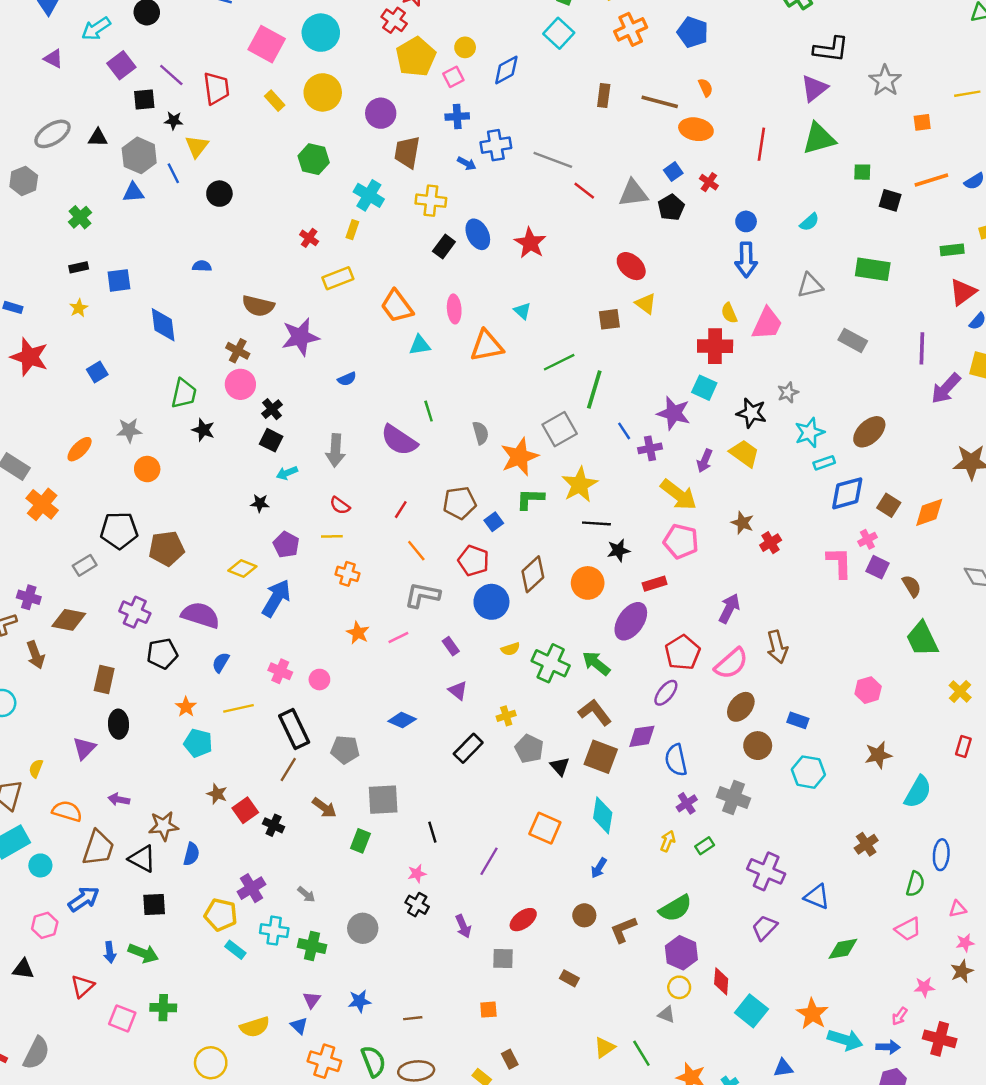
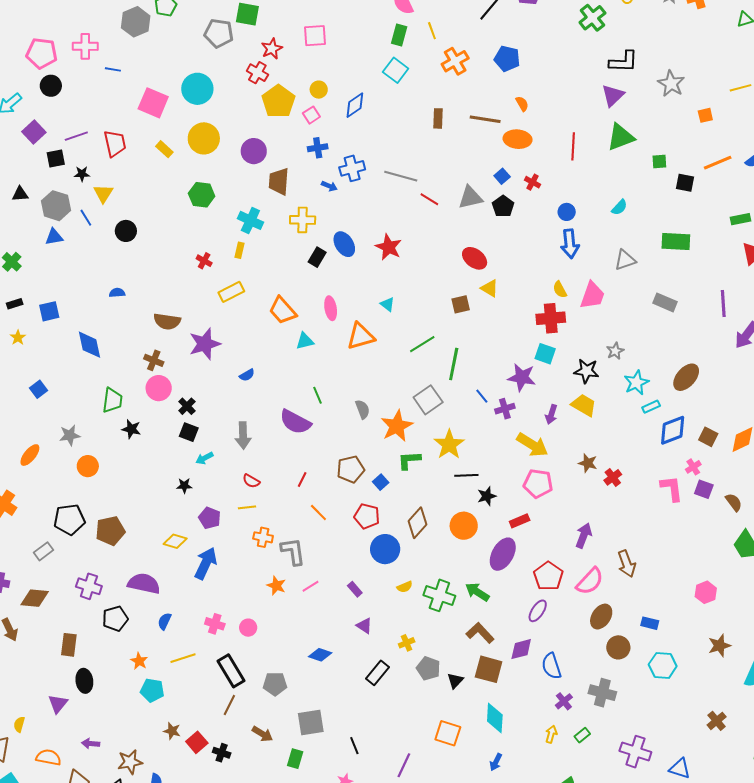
purple line: (171, 75) -> (76, 136), turned -55
gray L-shape: (422, 595) -> (293, 551), moved, turned 76
black triangle: (560, 766) -> (455, 681), turned 30

